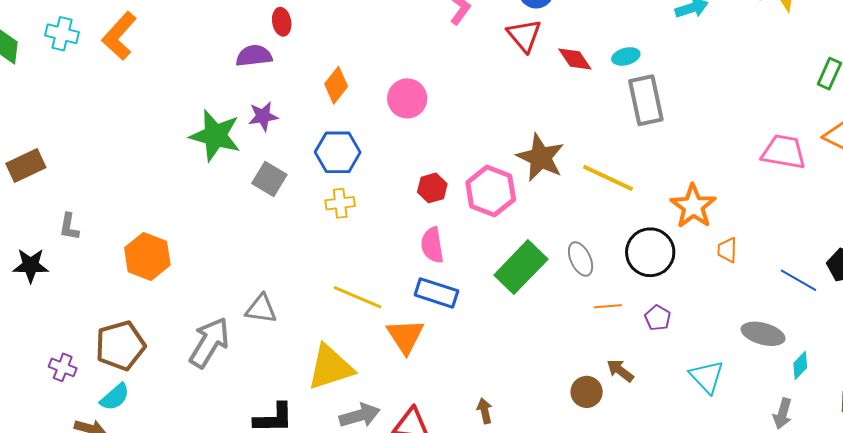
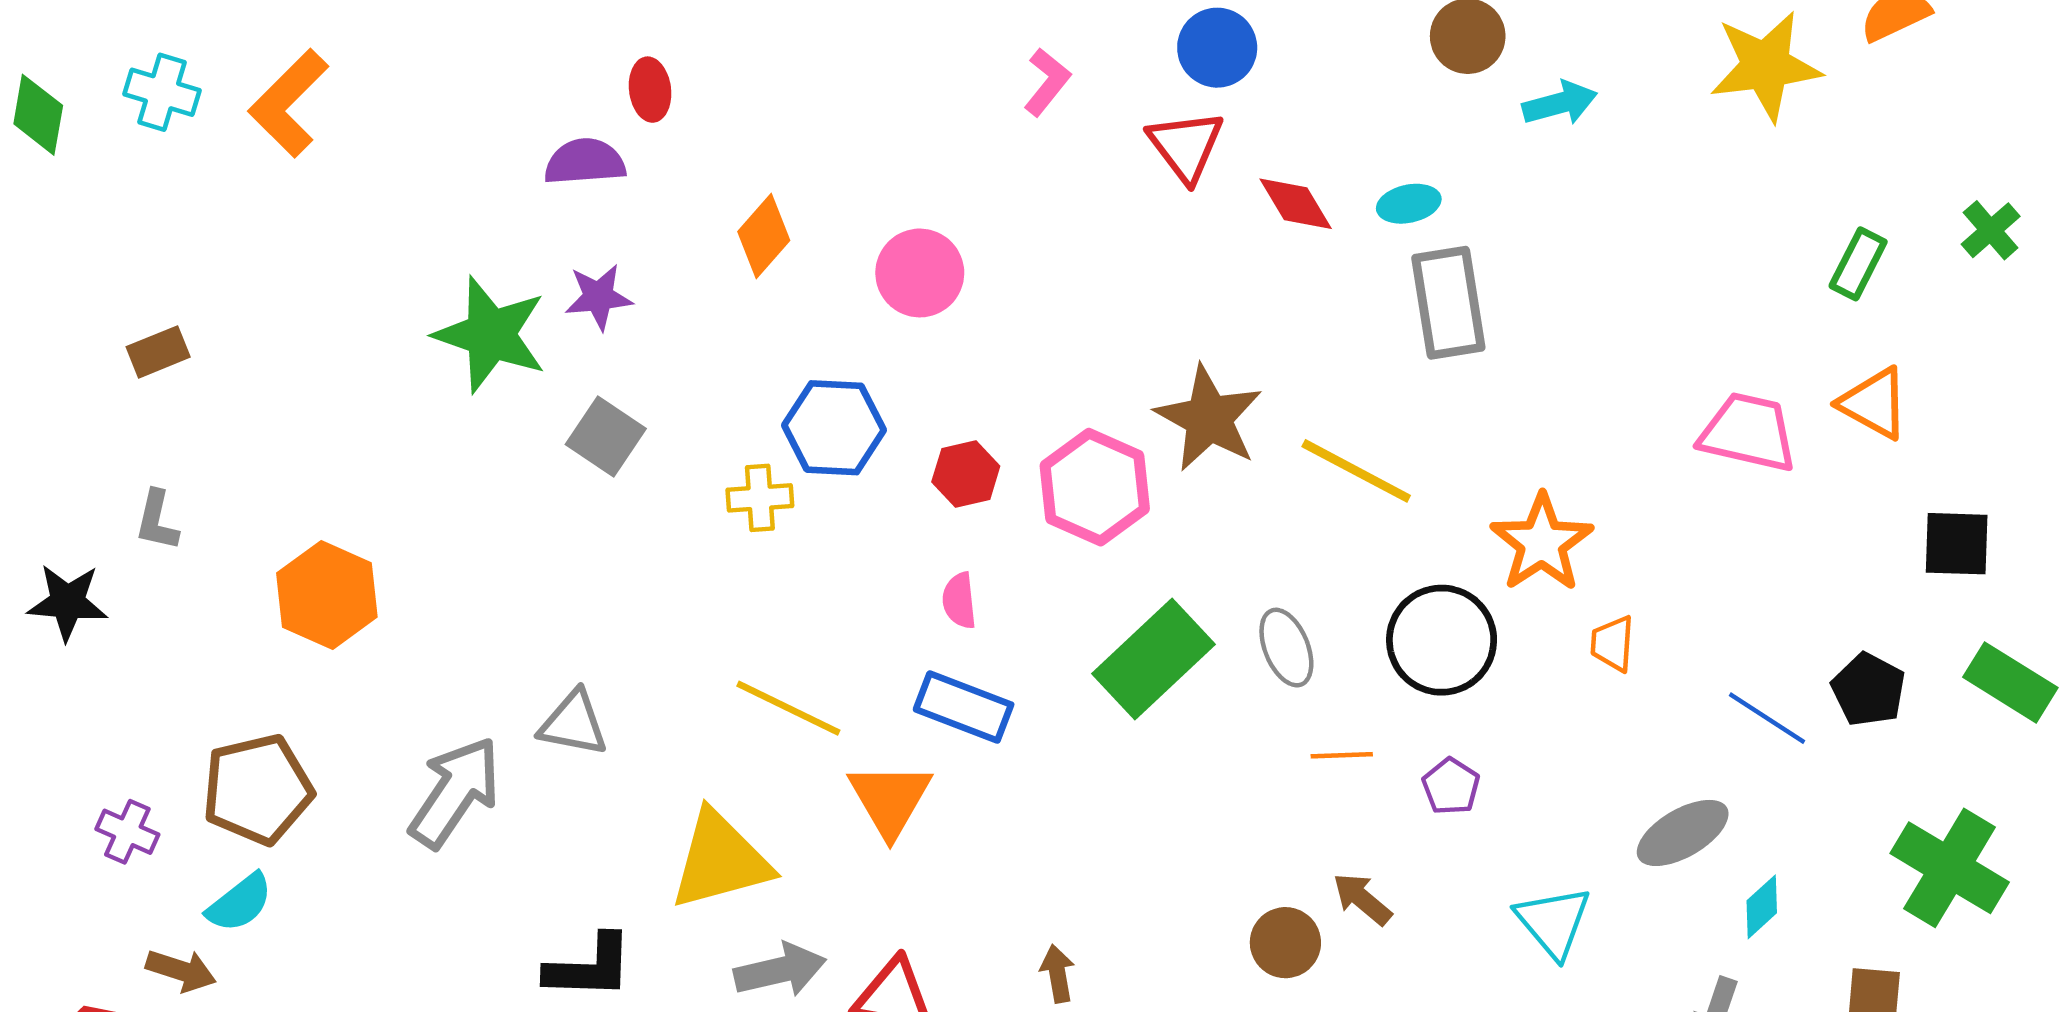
blue hexagon: (338, 152) -> (834, 428), moved
brown rectangle: (26, 166) -> (158, 352), moved, size x0.7
pink semicircle: (432, 245) -> (959, 601), size x0.7
gray ellipse: (763, 334) -> (1683, 833), turned -48

